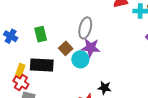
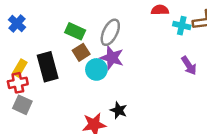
green rectangle: (41, 34) -> (75, 31), moved, turned -63
black rectangle: (42, 65) -> (48, 67), turned 60
red cross: (21, 83) -> (18, 83), turned 35

